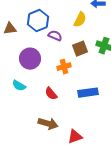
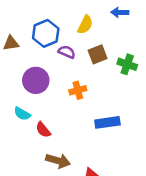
yellow semicircle: (80, 20) -> (85, 25), moved
brown square: (80, 49) -> (98, 54), moved
red semicircle: (51, 94) -> (43, 130), moved

